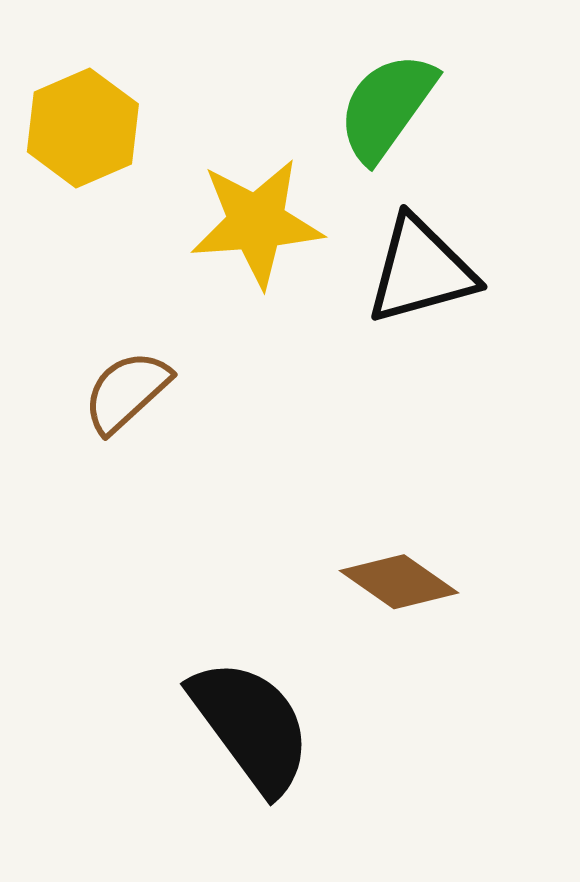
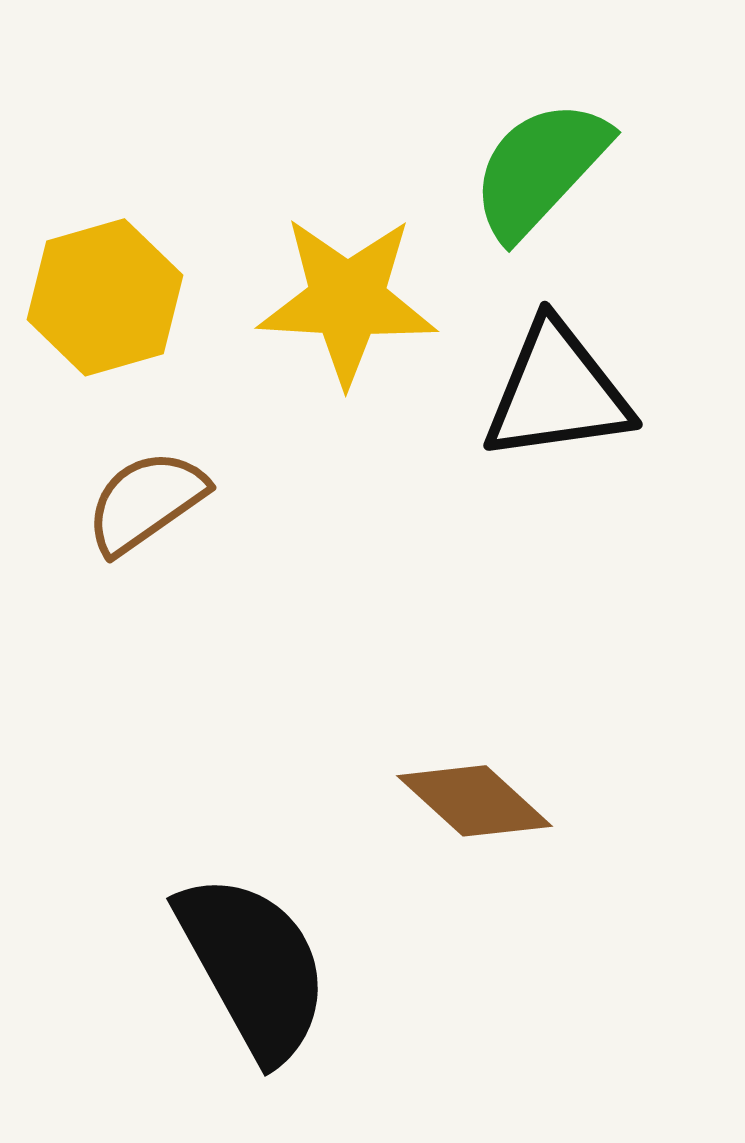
yellow hexagon: (83, 128) -> (105, 297), moved

